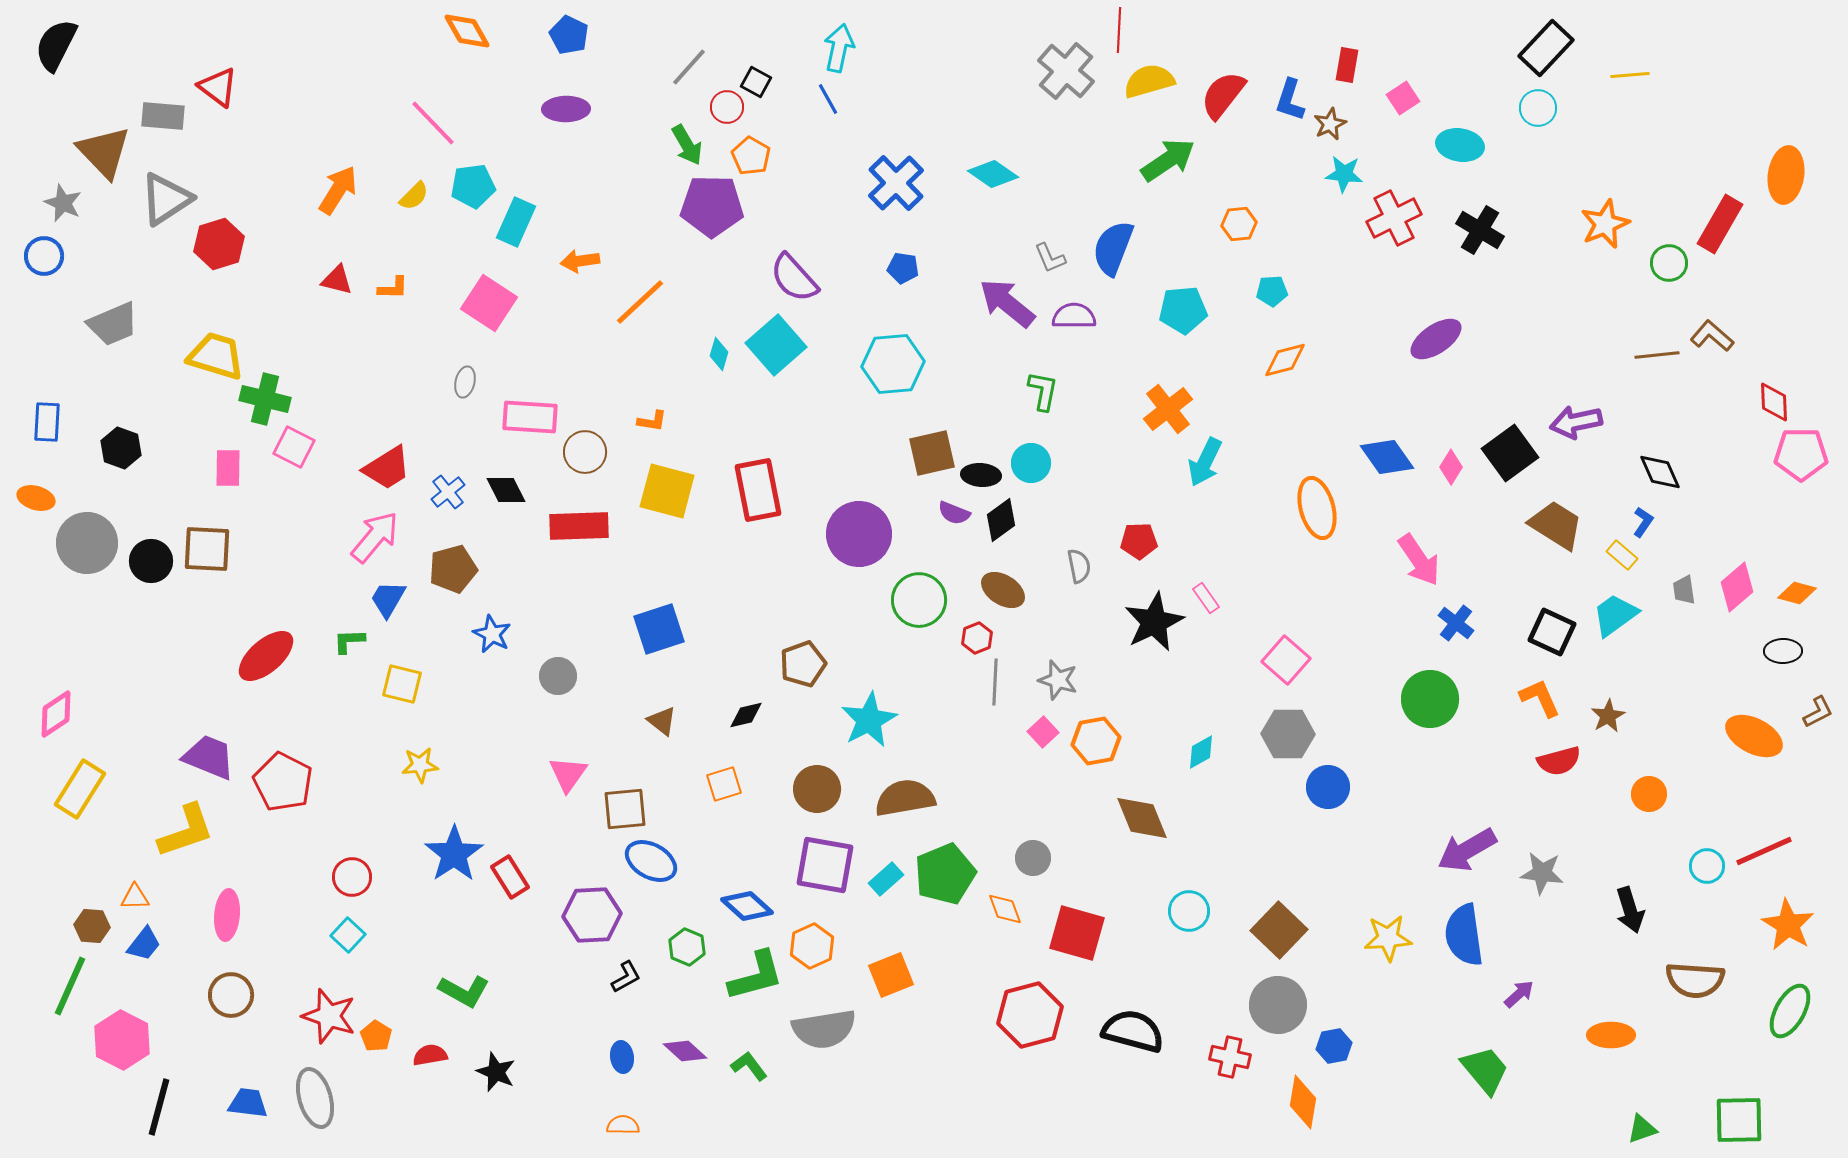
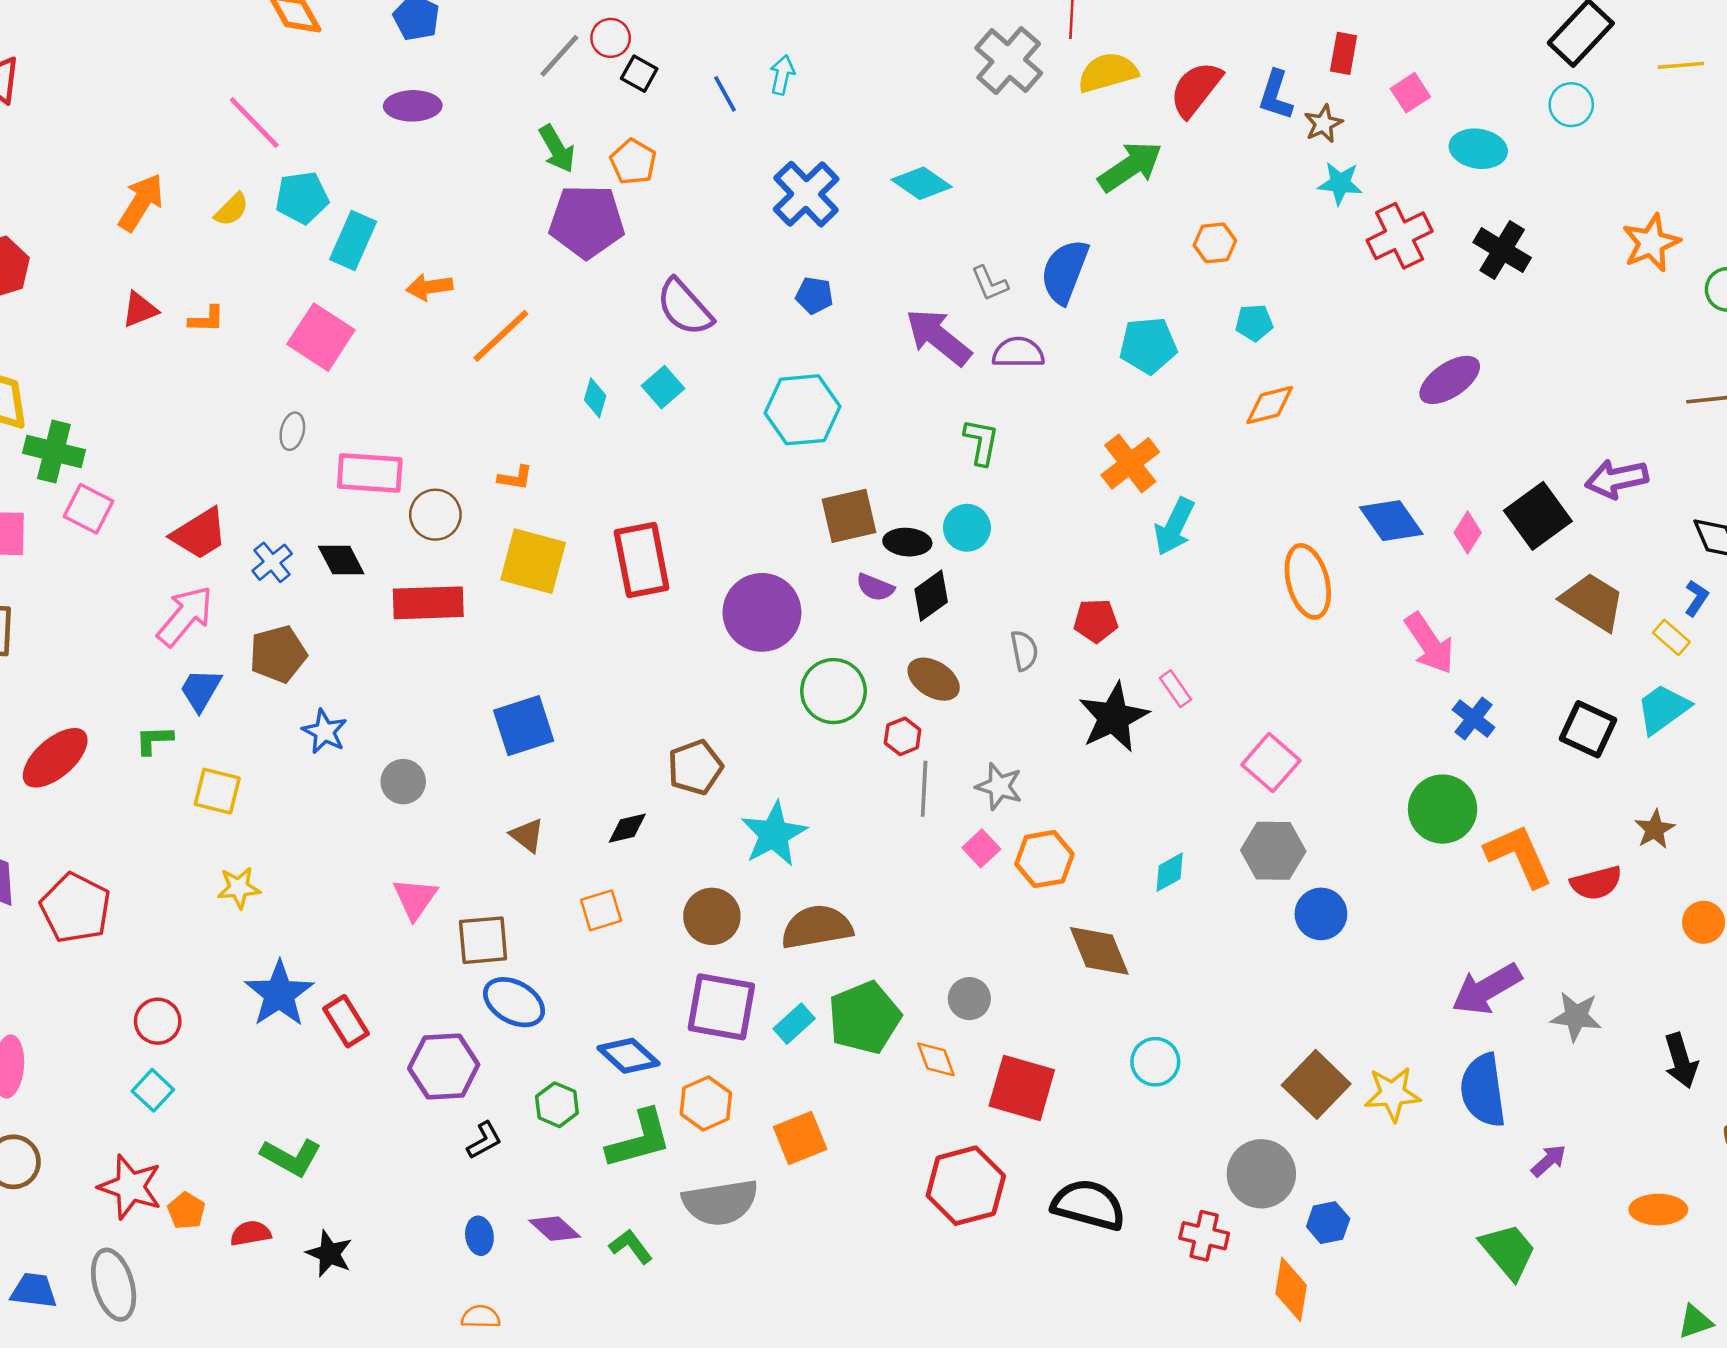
cyan arrow: (839, 48) -> (782, 75), moved, size x0.7
red circle: (727, 107) -> (611, 38), moved
red triangle: (337, 280) -> (140, 310), turned -36
cyan square: (776, 345) -> (663, 387), size x0.6
orange L-shape: (1540, 698) -> (1519, 856), moved, size x1.4
brown square: (1279, 930) -> (1316, 1084), moved

